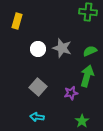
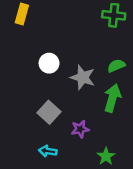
yellow rectangle: (17, 21) -> (22, 14), moved
gray star: (62, 48) -> (83, 77), moved
purple star: (71, 93) -> (80, 129), moved

